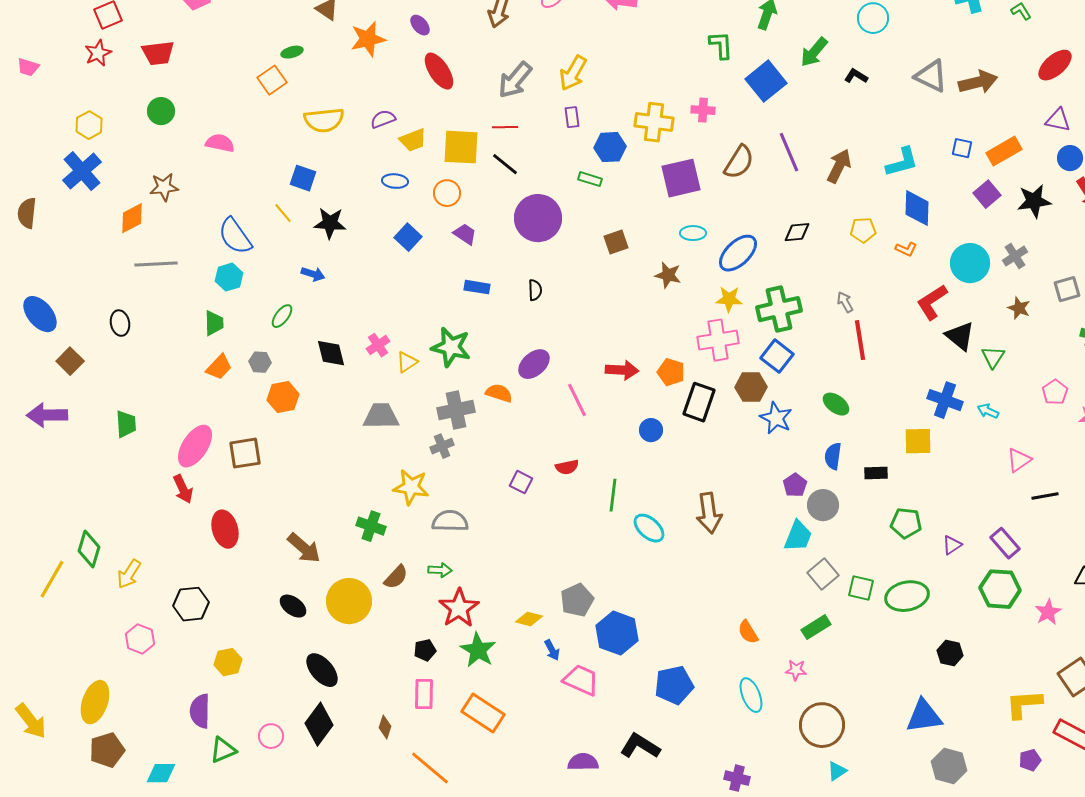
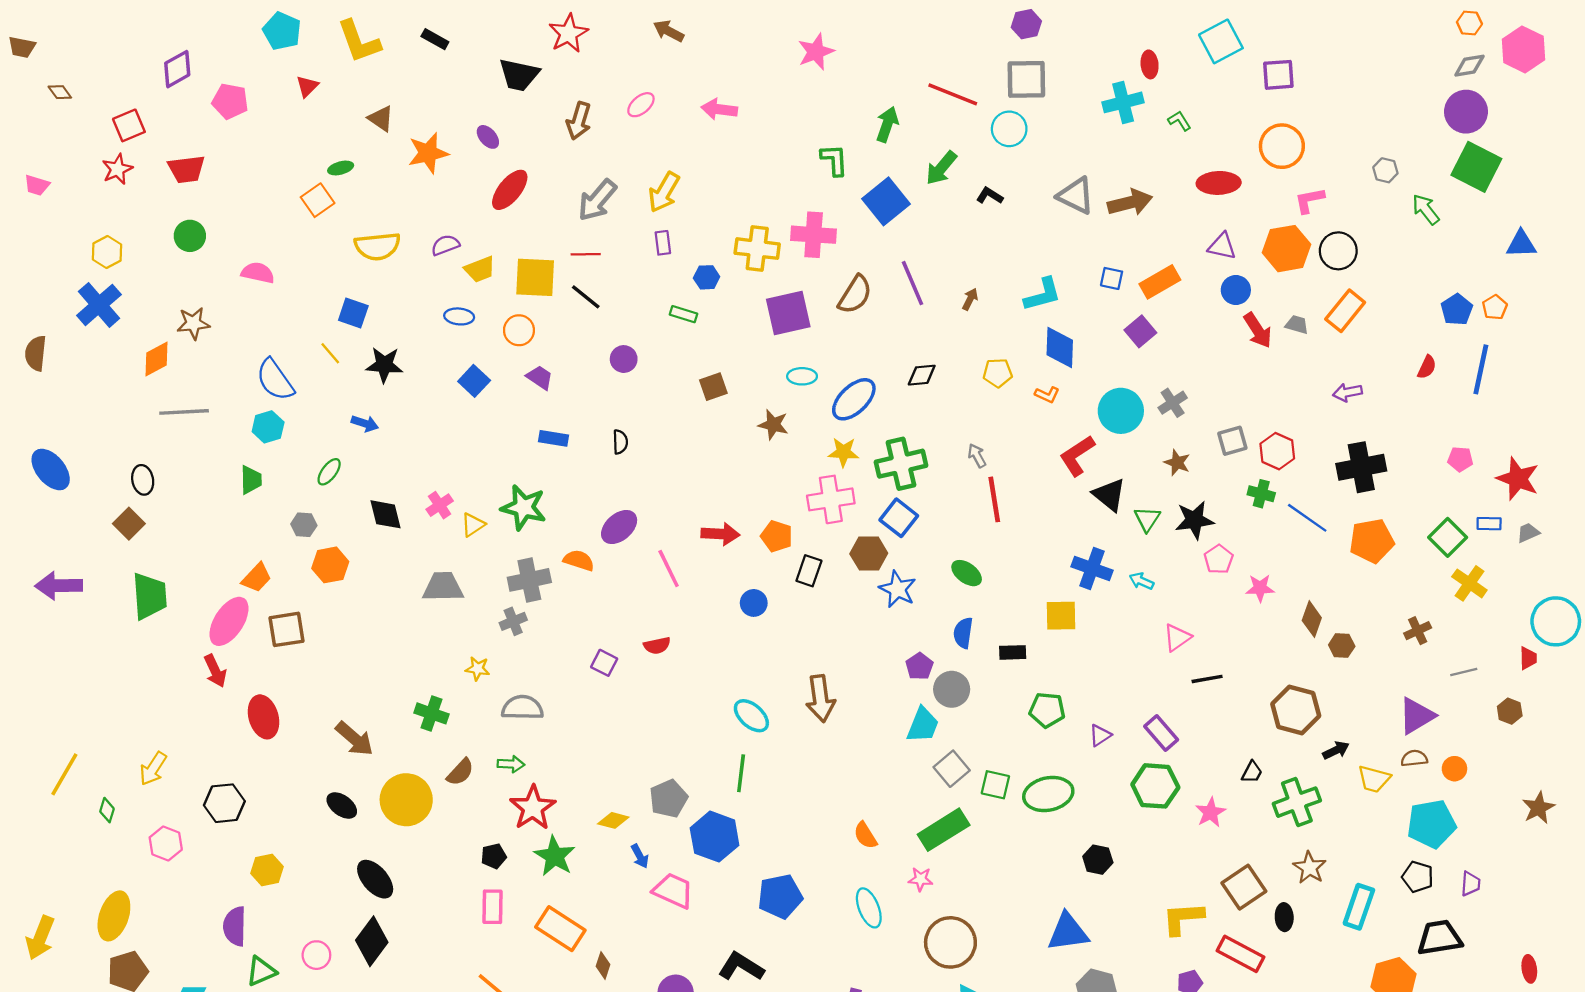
red ellipse: (1055, 65) -> (1219, 183), turned 39
red ellipse: (439, 71) -> (510, 190), turned 72
pink cross: (703, 110) -> (814, 235), size x1.6
blue hexagon: (610, 147) -> (707, 277), size x0.7
brown arrow: (839, 166) -> (970, 299), size x0.6
black star: (1034, 201) -> (1194, 520), moved
purple circle: (538, 218) -> (624, 359), size x0.5
brown square: (70, 361) -> (129, 524), moved
orange trapezoid: (219, 367) -> (257, 578), moved
black rectangle: (699, 402) -> (809, 571), size x0.7
green trapezoid: (126, 424) -> (150, 596), size x1.5
yellow star: (411, 487) -> (478, 669), size x0.6
green line: (613, 495) -> (741, 773), moved
green diamond: (89, 549) -> (107, 810), moved, size x0.6
green rectangle: (816, 627) -> (944, 830), size x1.5
yellow arrow: (31, 721) -> (40, 938), turned 60
brown diamond: (385, 727) -> (603, 965), moved

